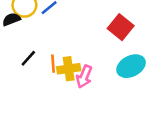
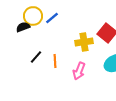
yellow cross: (69, 69) -> (84, 42), moved

